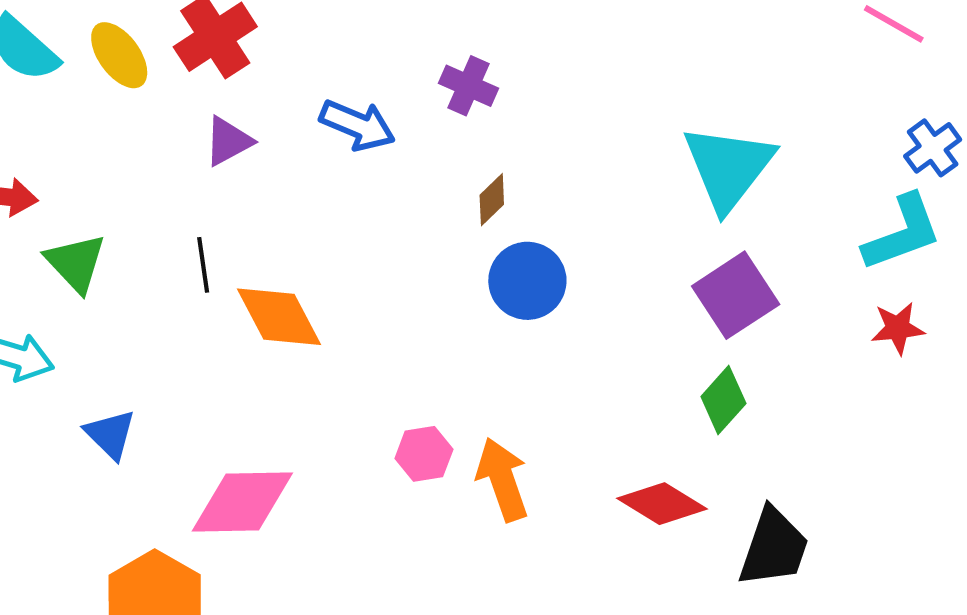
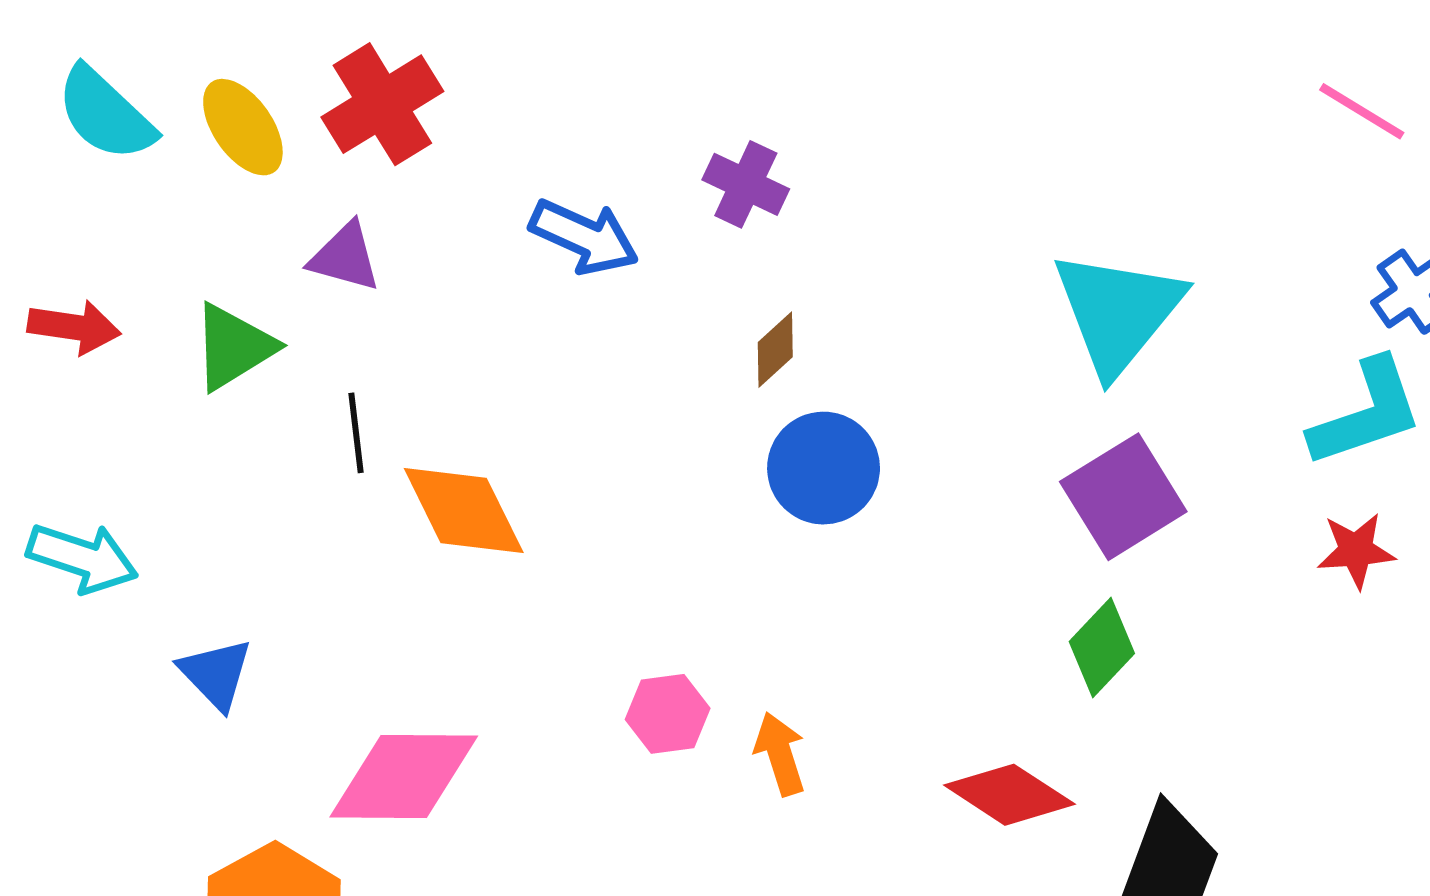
purple triangle: (228, 141) -> (345, 257), moved, turned 42
green triangle: (76, 263) -> (234, 347), moved, turned 40
orange arrow: (502, 479) -> (780, 754), size x0.7

